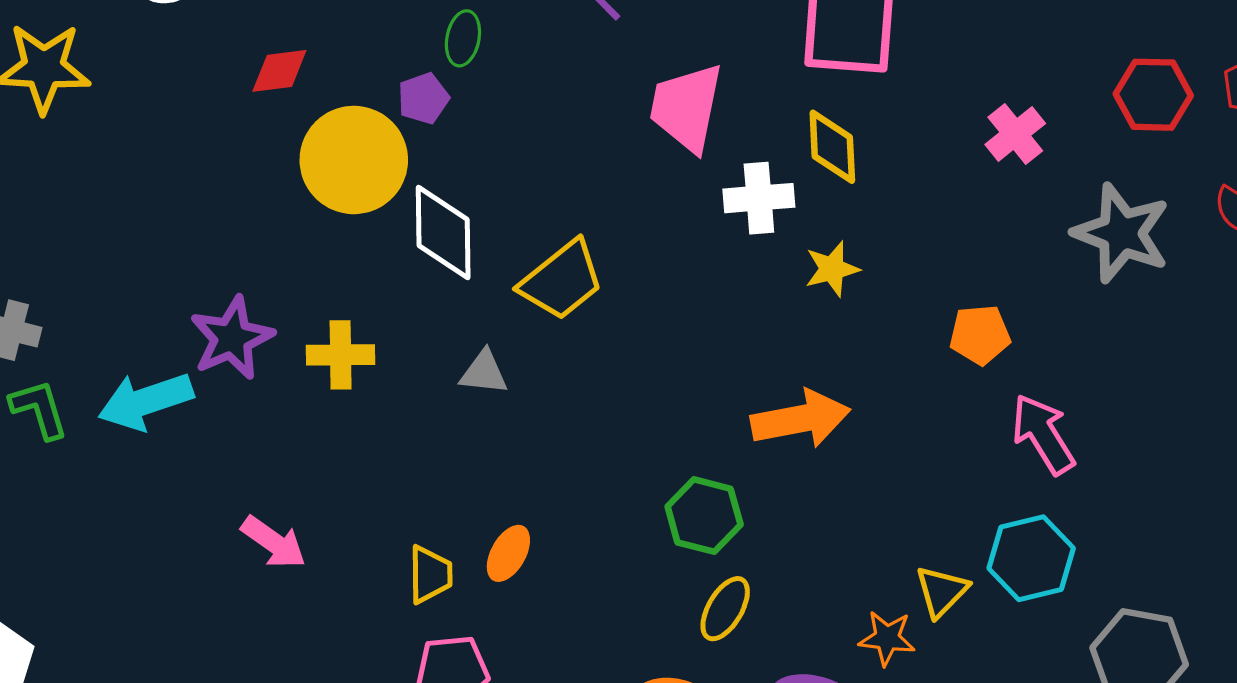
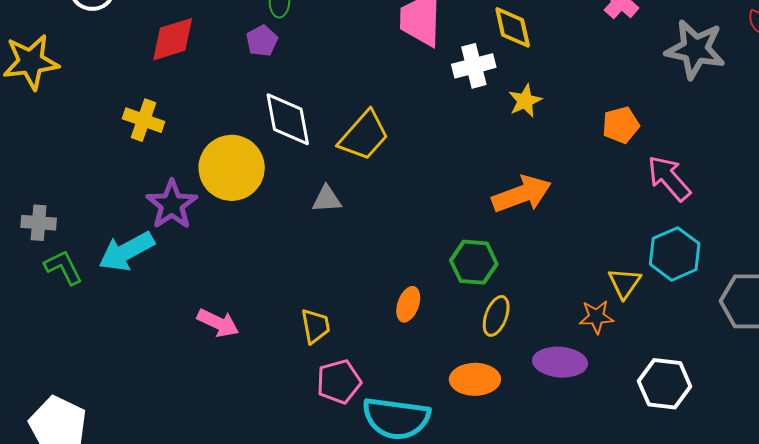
red diamond: (279, 71) -> (173, 39), size x1.4
yellow circle: (354, 160) -> (232, 168), moved
yellow cross: (341, 355) -> (143, 120), moved, turned 30
orange ellipse: (508, 553) -> (408, 304), moved

